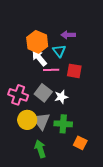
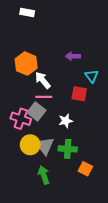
orange hexagon: (37, 42) -> (26, 64), moved
cyan triangle: (59, 51) -> (92, 76), moved
pink line: (51, 70) -> (44, 97), moved
gray square: (43, 93) -> (36, 111), moved

